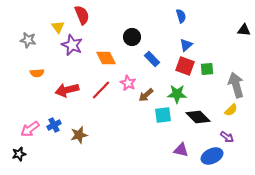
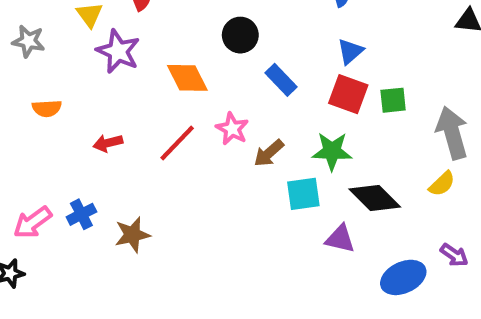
red arrow: (67, 90) -> (108, 143), size x0.6
purple arrow: (227, 137) -> (454, 255), moved
purple triangle: (181, 150) -> (340, 239), moved

